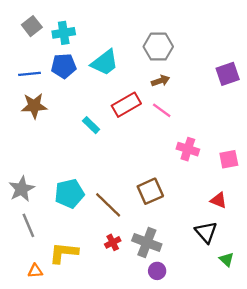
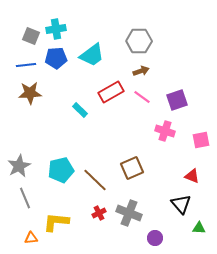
gray square: (32, 26) -> (31, 36), moved, turned -30
purple square: (228, 74) -> (177, 100), moved
green triangle: (227, 260) -> (199, 228), turned -40
purple circle: (157, 271) -> (155, 238), moved

